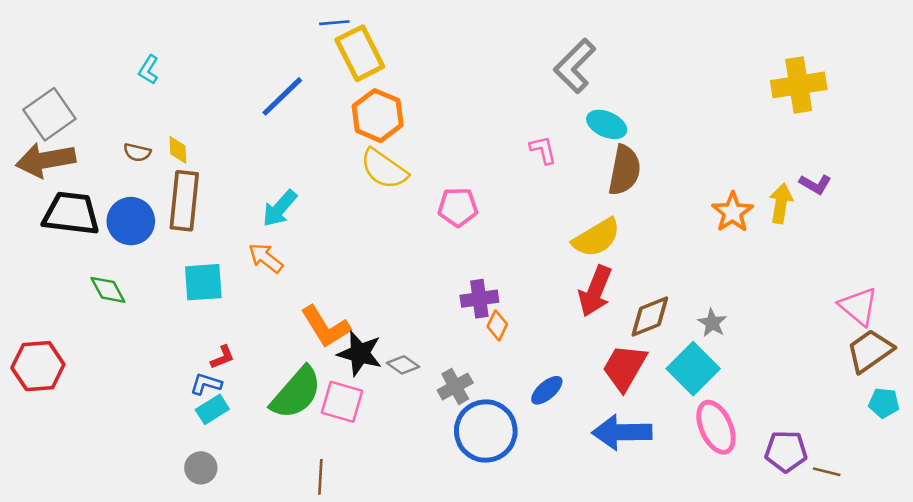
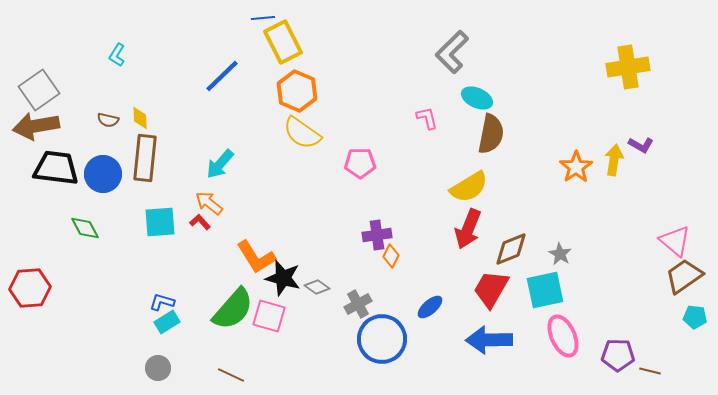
red L-shape: (222, 357) -> (200, 222), moved, turned -110
cyan square: (693, 369) -> (545, 290), turned 33
brown line: (320, 477) -> (231, 375), moved, turned -68

